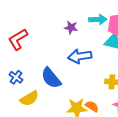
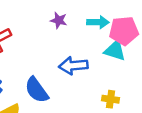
purple star: (71, 27) -> (59, 20), moved

